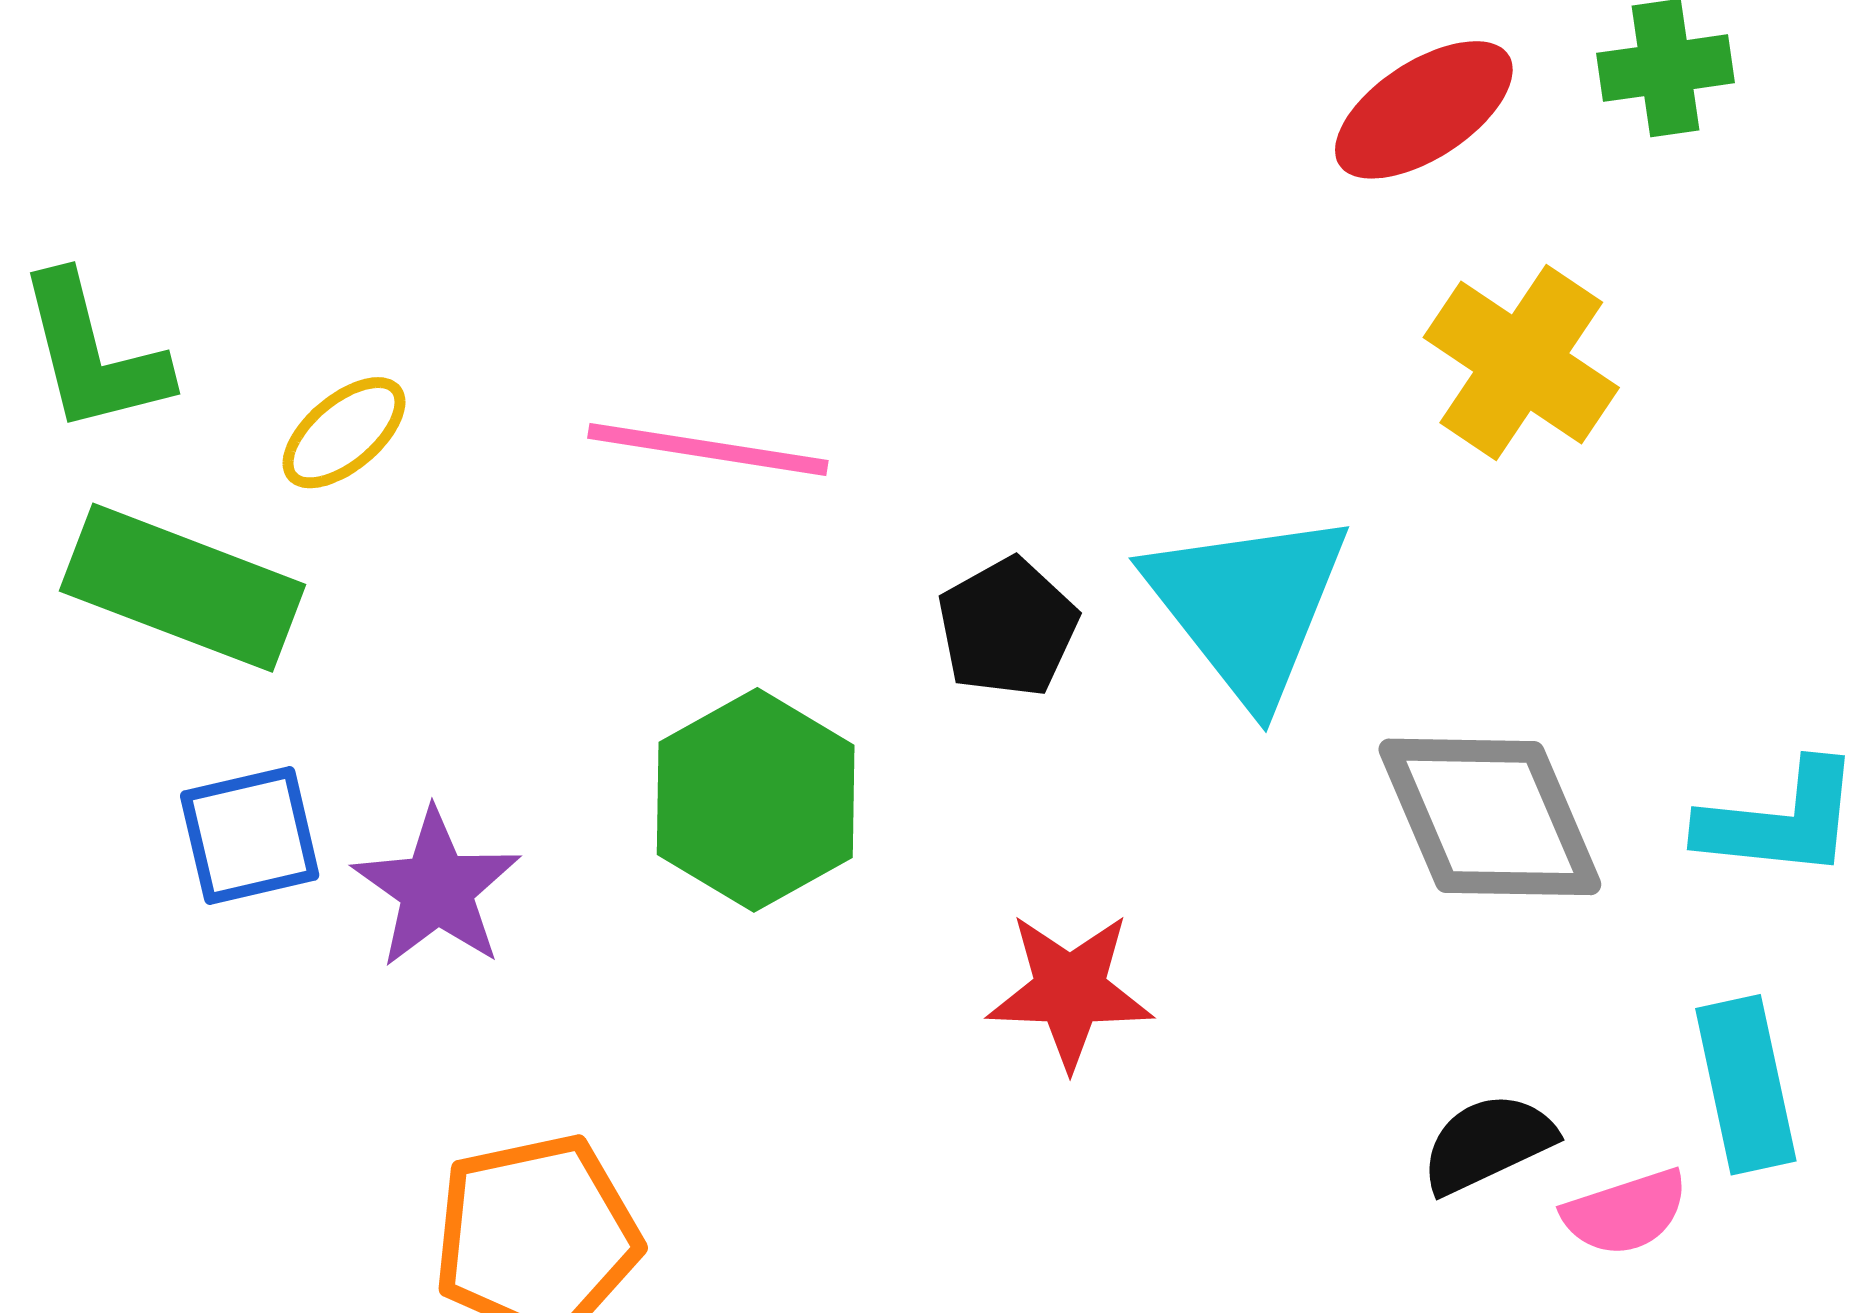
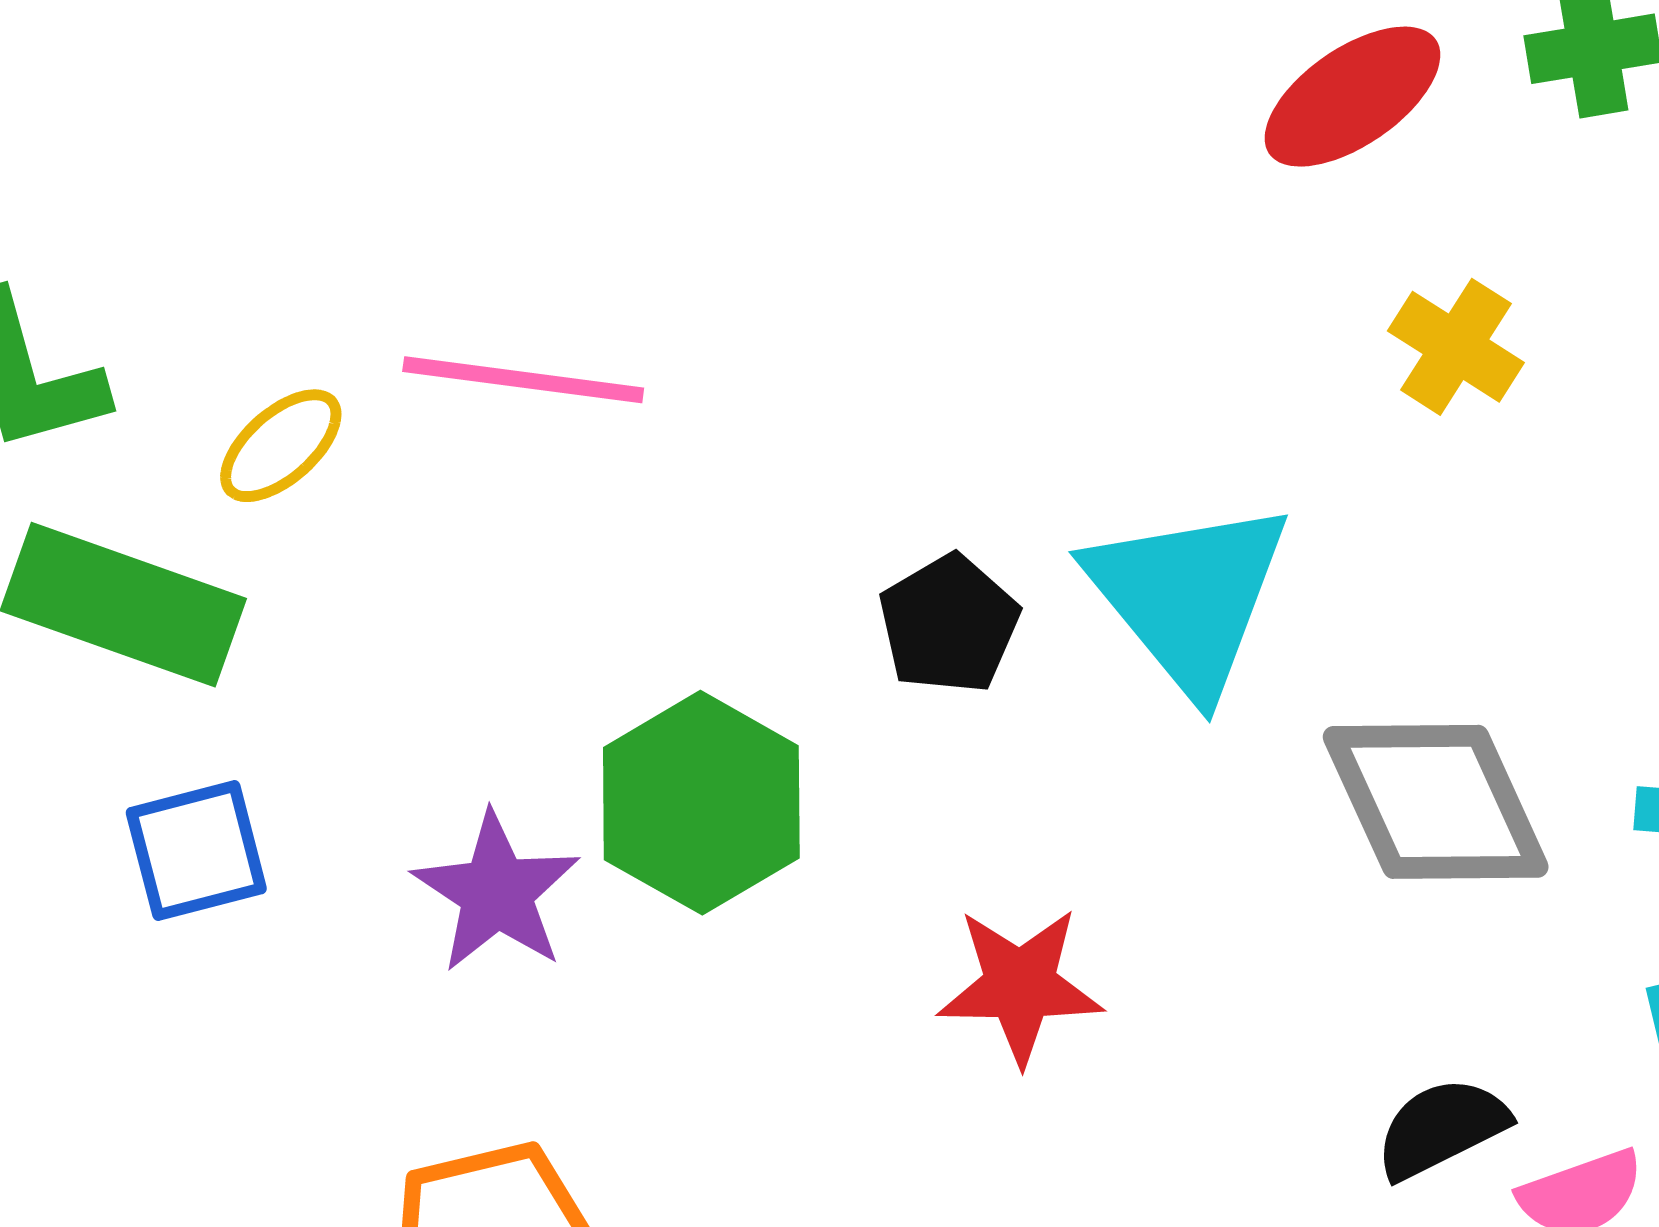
yellow cross: (1521, 363) -> (1456, 347), size x0.7
pink line: (708, 449) -> (523, 380), moved
purple star: (437, 889) -> (496, 892), moved

